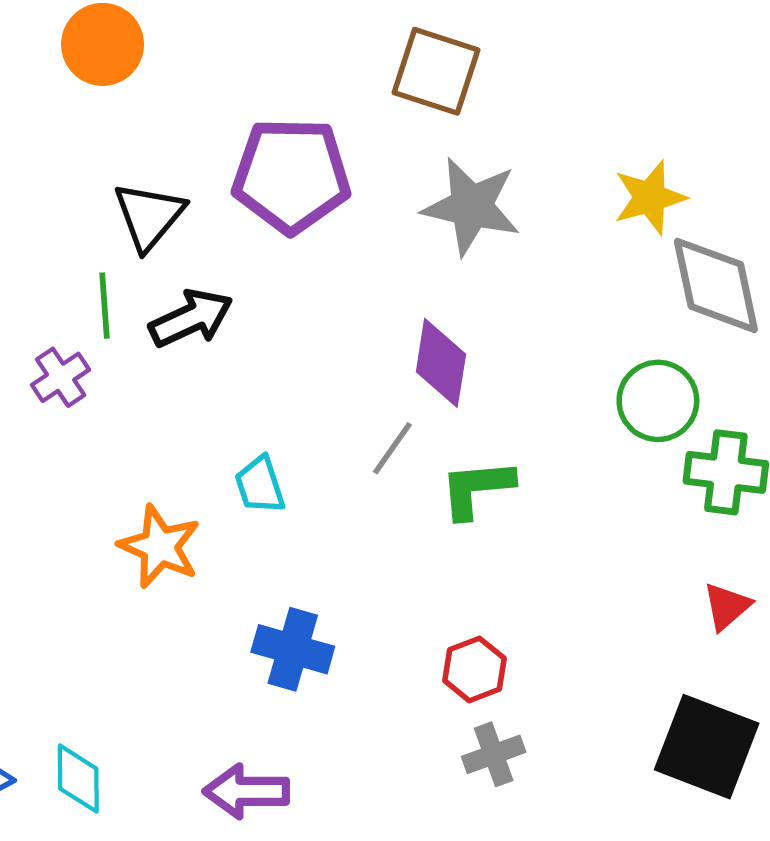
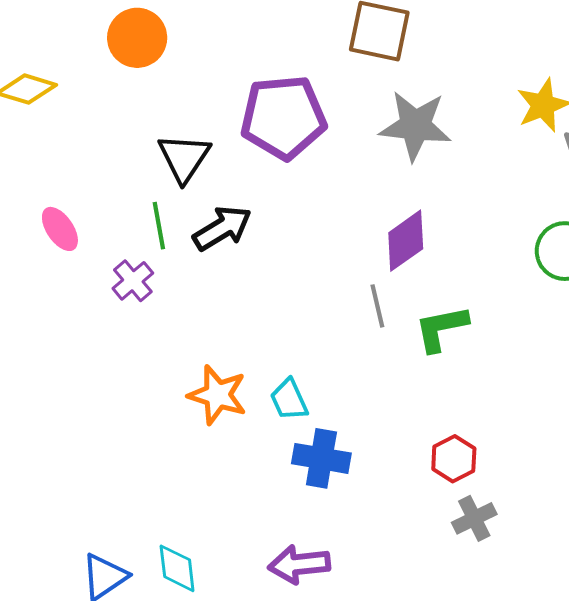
purple diamond: (441, 363) -> (406, 241), turned 52
gray line: (392, 448) -> (377, 306), turned -42
cyan trapezoid: (260, 485) -> (289, 400), moved

